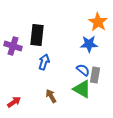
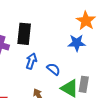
blue semicircle: (83, 70) -> (53, 69), moved
gray rectangle: (95, 75) -> (84, 84), moved

